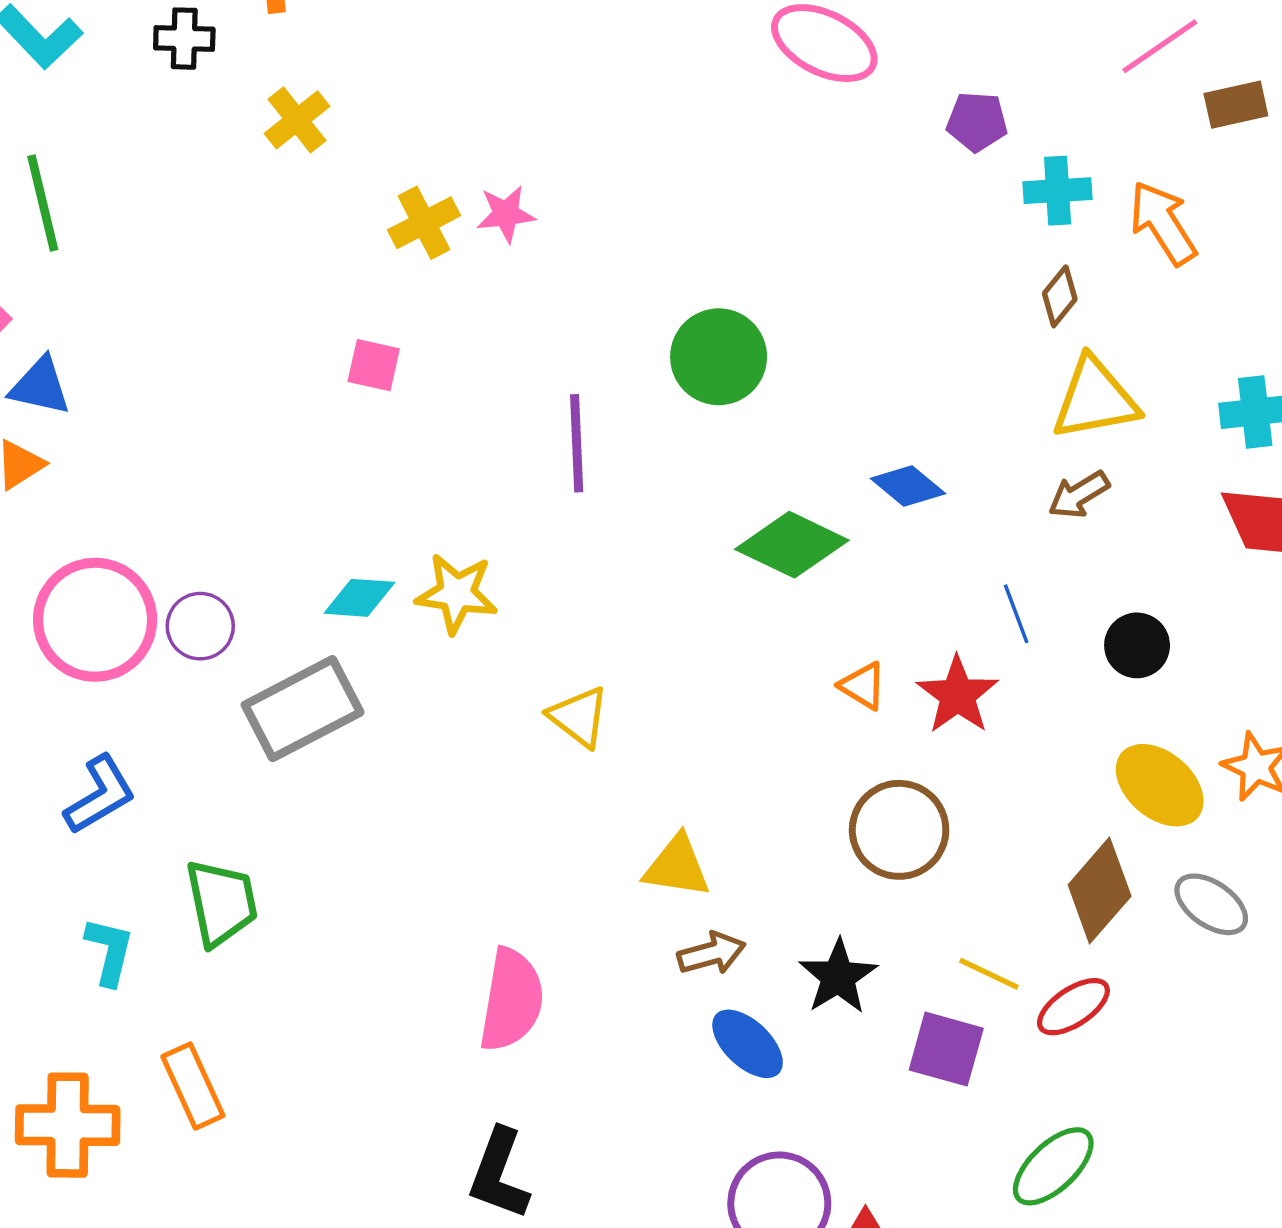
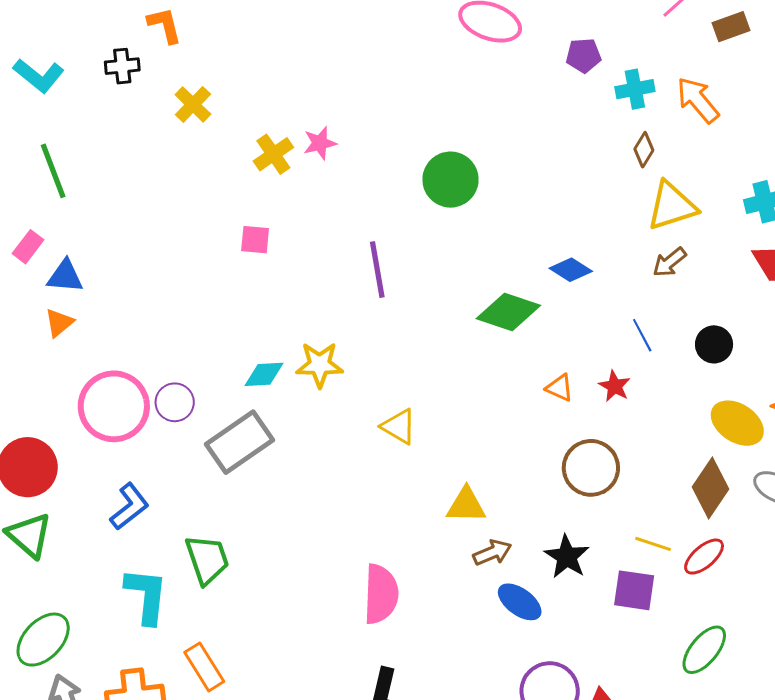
green circle: (719, 357) -> (451, 180), moved
red star: (957, 695) -> (615, 386), size x0.7
cyan L-shape: (109, 951) -> (146, 596), size x1.5

